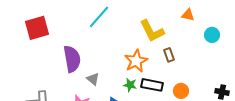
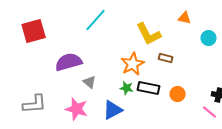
brown rectangle: (169, 55) -> (166, 58), turned -56
purple semicircle: (72, 59) -> (69, 62), turned -96

